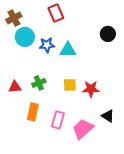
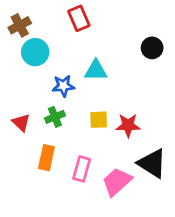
blue star: (47, 45) -> (63, 86), moved
red triangle: (15, 87) -> (21, 123), turned 48
black triangle: (108, 116) -> (152, 163), size x1.6

